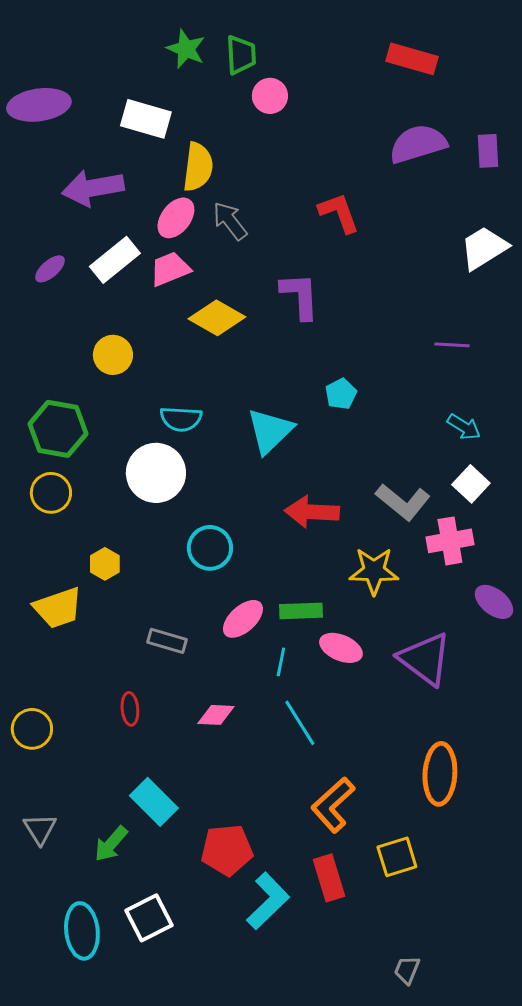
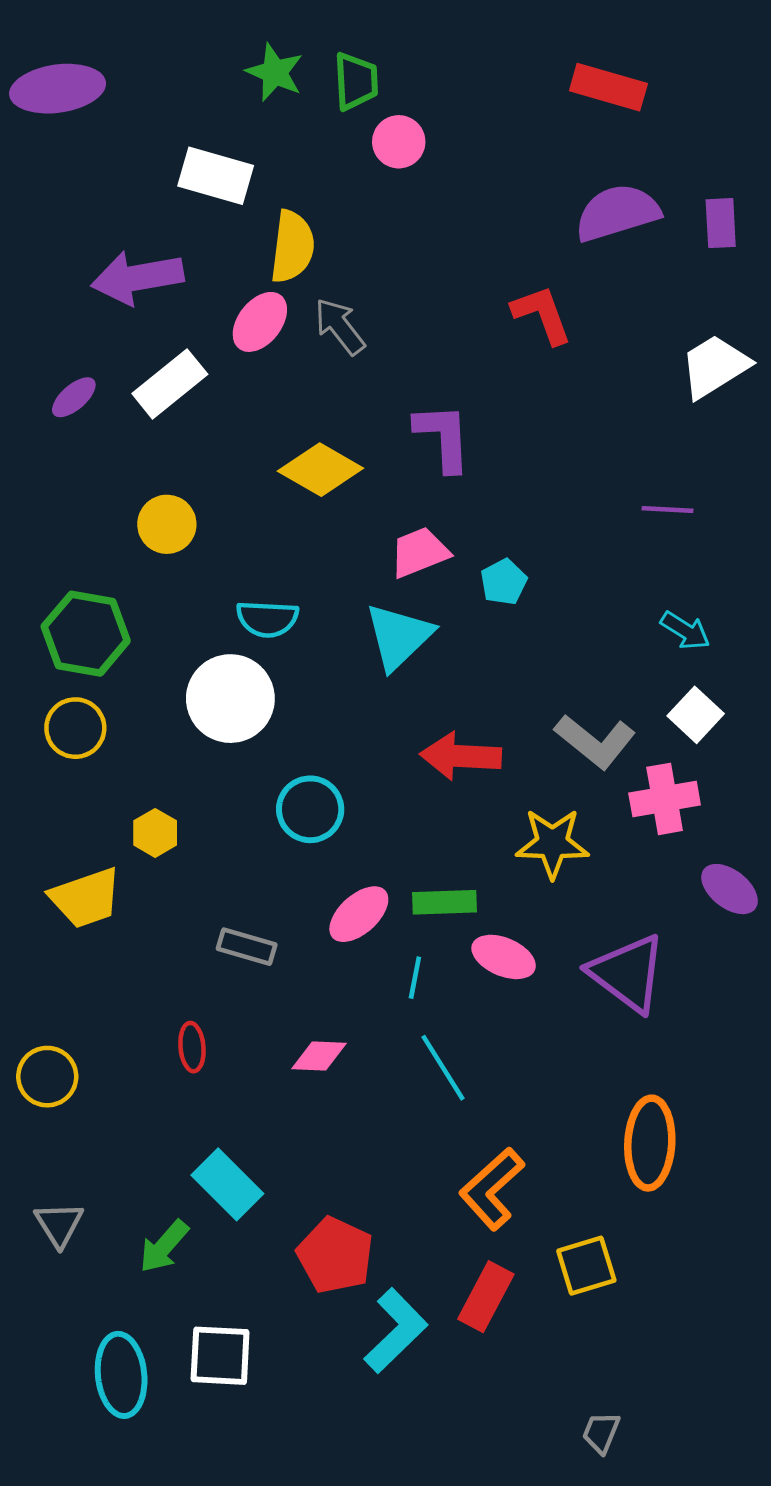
purple ellipse: (39, 105) -> (58, 89), moved
red L-shape: (339, 213) -> (542, 315), moved
pink trapezoid: (170, 269) -> (419, 552), moved
red pentagon: (227, 850) -> (335, 1255), turned 30
red rectangle: (329, 878) -> (486, 1297), turned 45
white square: (149, 918) -> (220, 1356), turned 30

